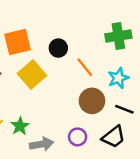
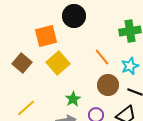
black circle: (58, 48) -> (74, 16), moved, size x1.5
green star: (20, 126) -> (73, 99), moved

